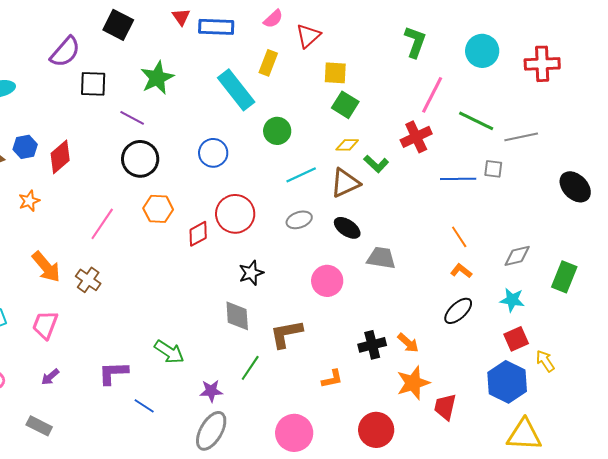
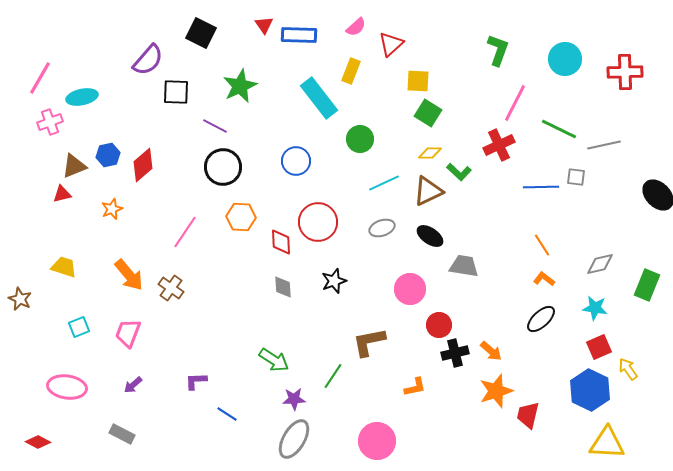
red diamond: (198, 234) -> (281, 242), turned -64
gray diamond: (237, 316) -> (283, 287), moved, size x0.7
green arrow: (169, 352) -> (274, 360), moved
purple L-shape: (113, 373) -> (196, 381), size x0.7
red circle: (376, 430) -> (439, 325), moved, size x0.7

